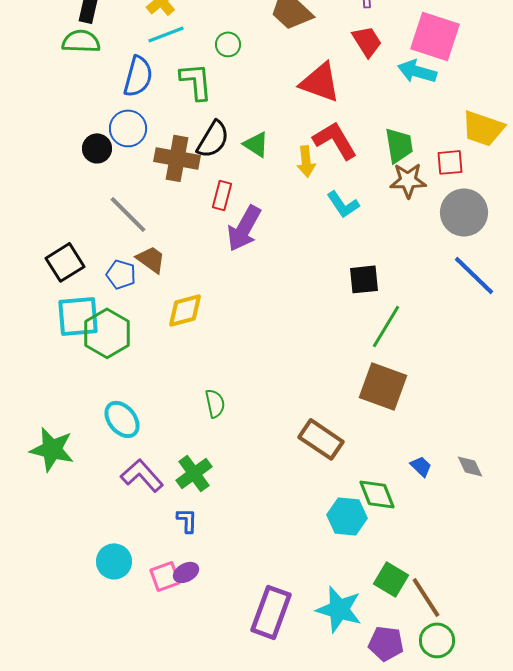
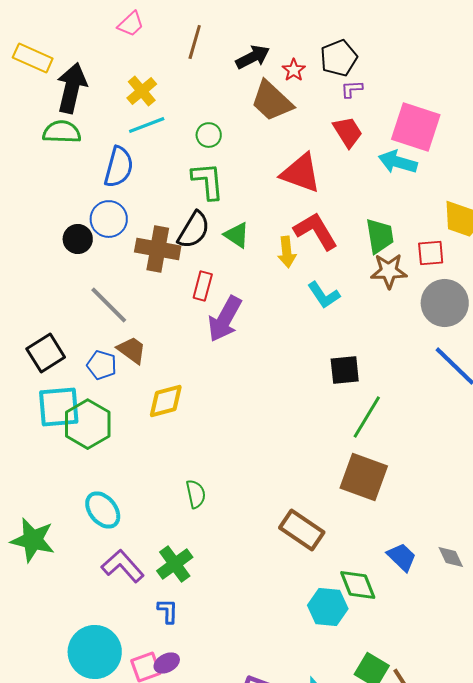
green L-shape: (196, 81) -> (208, 181), moved
blue trapezoid: (421, 466) -> (402, 557), size x1.4
cyan circle: (114, 561) -> (95, 652), size x1.5

